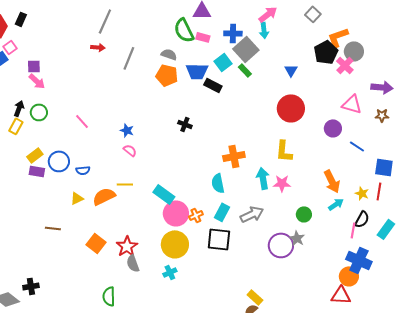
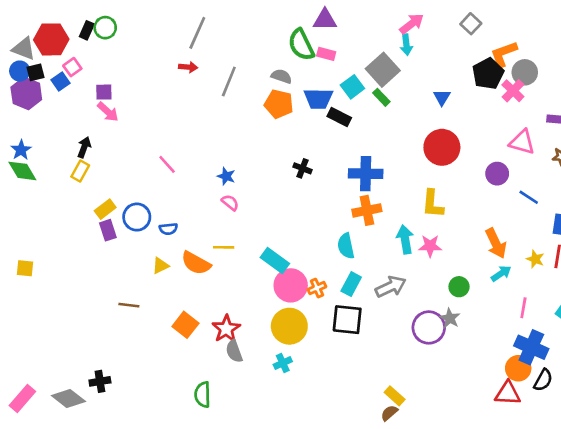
blue cross: (233, 33) -> (366, 174), moved, size x1.4
green circle: (39, 112) -> (105, 28), moved
purple rectangle: (37, 171) -> (108, 230), turned 63
orange semicircle: (104, 196) -> (196, 263), turned -125
black semicircle: (362, 219) -> (543, 380), moved

